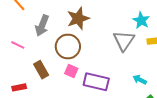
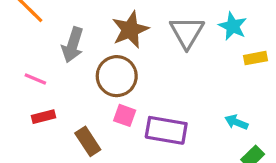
gray triangle: (124, 41) -> (187, 32), moved
brown rectangle: (41, 70) -> (88, 141), moved
red rectangle: (19, 87) -> (43, 117), moved

